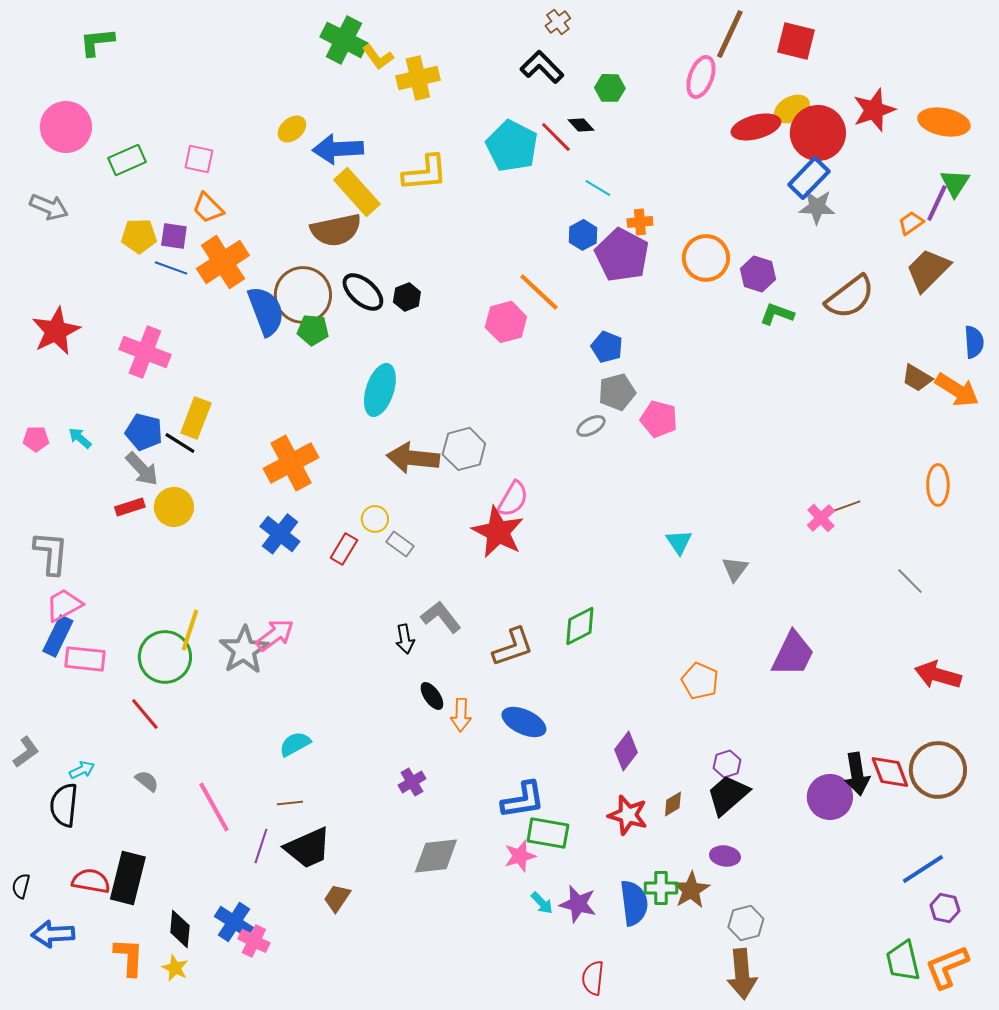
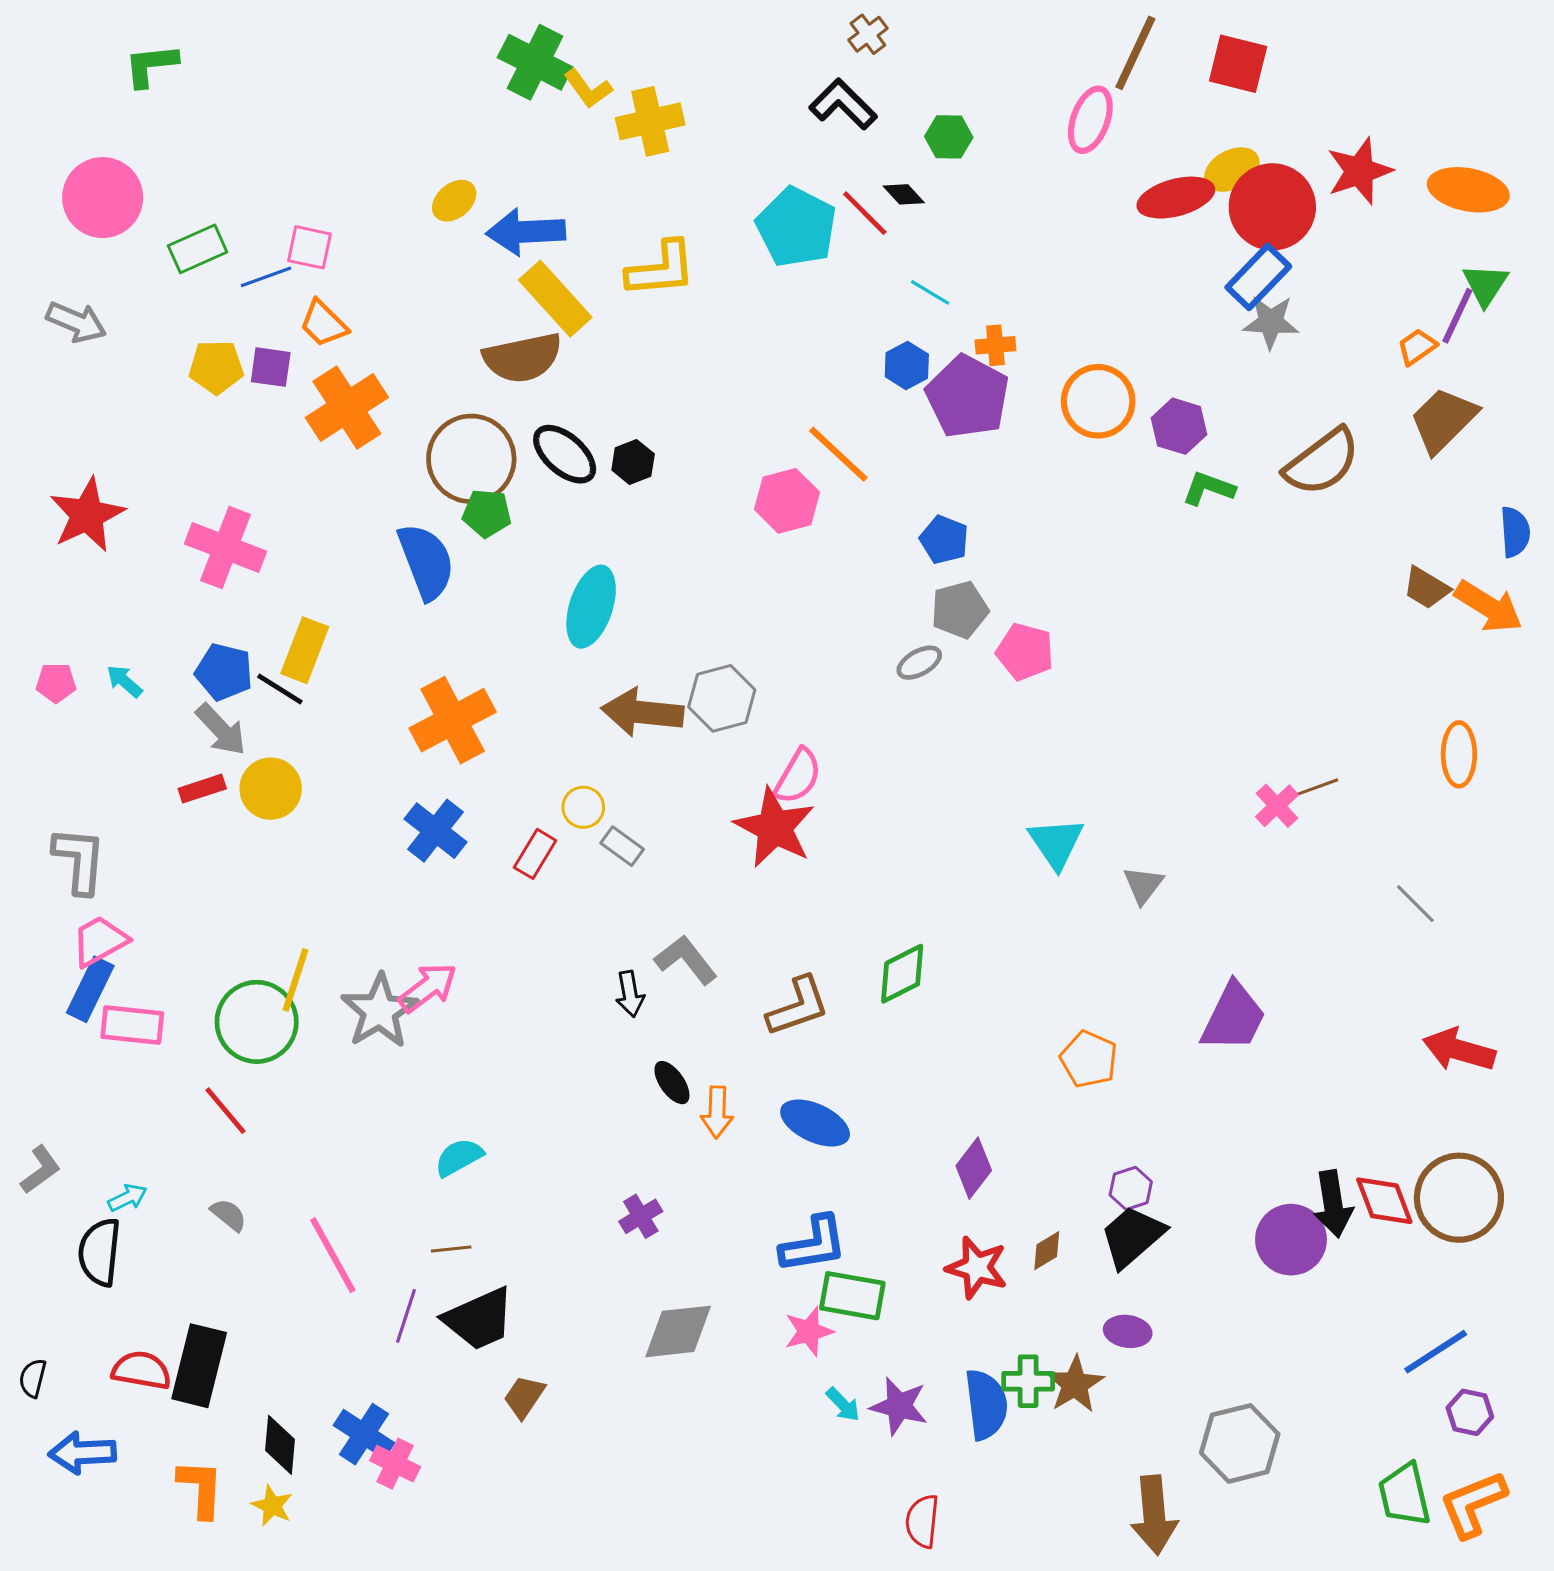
blue line: (171, 268) -> (266, 277), moved, turned -40
blue semicircle: (266, 311) -> (426, 562), moved
cyan triangle: (679, 542) -> (1056, 843), size x1.4
gray hexagon: (746, 923) -> (1240, 1443), moved, size x1.4

